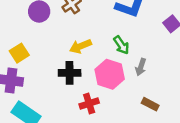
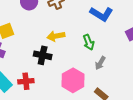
pink hexagon: (110, 74) -> (73, 80), moved
red cross: (89, 103) -> (26, 81), moved

